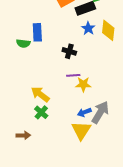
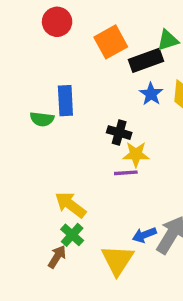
yellow star: (83, 84) -> (136, 154), moved
yellow triangle: (81, 130) -> (117, 260), moved
brown arrow: (23, 135) -> (57, 257), moved, turned -56

